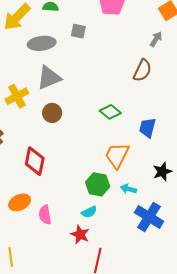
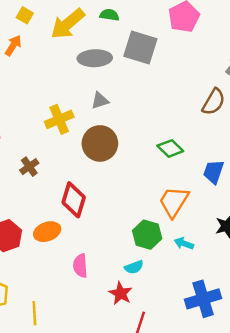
gray square: (78, 31) -> (140, 47), size x1.8
gray triangle: (49, 78) -> (100, 101), size x0.6
brown circle: (52, 113) -> (100, 143), size x1.5
orange ellipse: (20, 202) -> (47, 232), moved
blue cross: (149, 217) -> (203, 299), moved, turned 36

